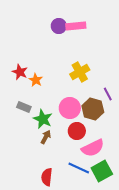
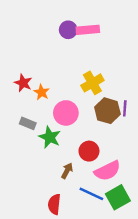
purple line: (108, 94) -> (125, 108), turned 32
pink circle: (70, 108) -> (66, 113), moved
brown hexagon: (93, 109) -> (107, 111), moved
brown arrow: (46, 137) -> (67, 171), moved

